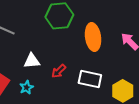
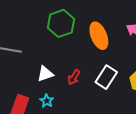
white rectangle: (90, 79) -> (106, 77), turned -55

